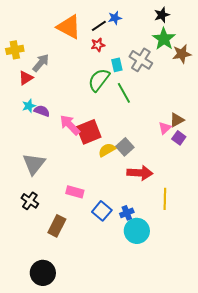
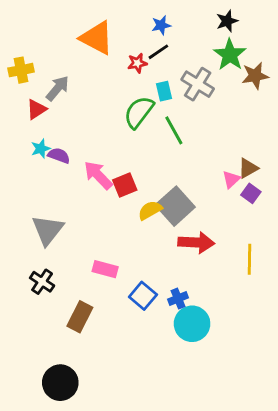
black line: (99, 26) -> (158, 52), moved
red square: (89, 132) -> (125, 185), size x0.7
gray square: (125, 147) -> (175, 206), size x1.5
yellow line: (165, 199) -> (249, 259), moved

